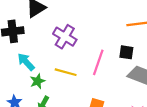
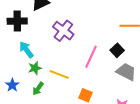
black square: (126, 52) -> (117, 50), turned 32
yellow line: (66, 72) -> (59, 74), moved

